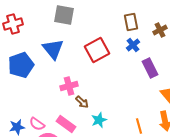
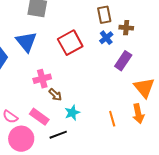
brown cross: (160, 30) -> (126, 28), moved, turned 32
purple rectangle: (150, 68) -> (123, 61), turned 60

